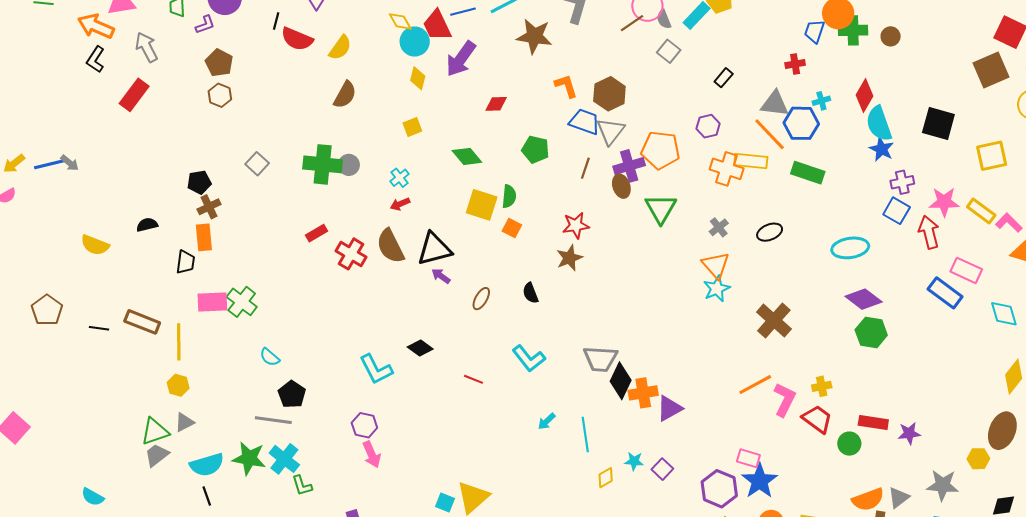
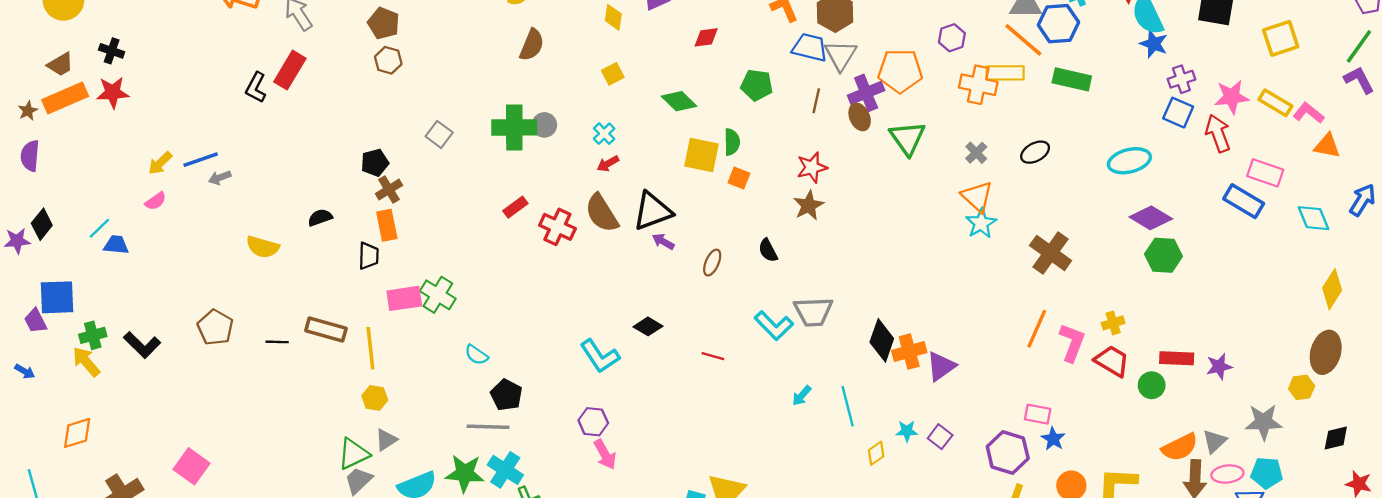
black L-shape: (95, 59) -> (256, 87), moved
gray arrow: (70, 163) -> (220, 178), moved, turned 126
gray trapezoid: (600, 359) -> (813, 312), moved
orange line: (755, 385) -> (1037, 329), turned -32
blue star: (760, 481) -> (1053, 439), size x0.6

